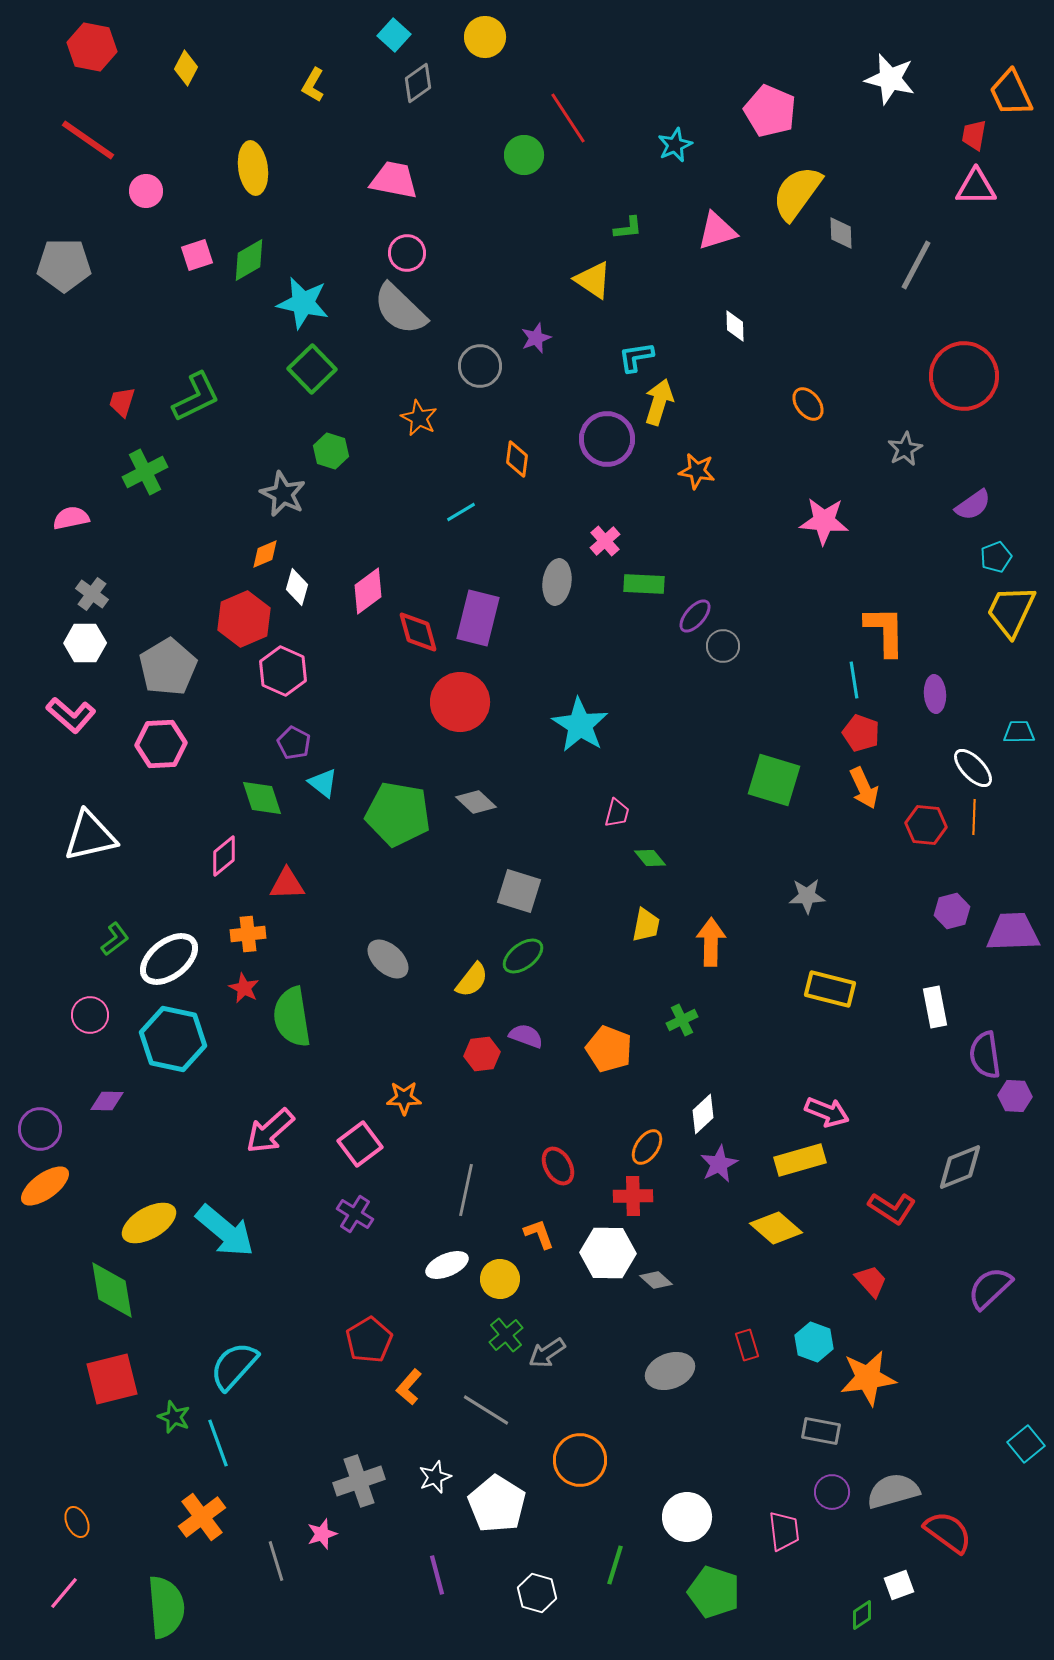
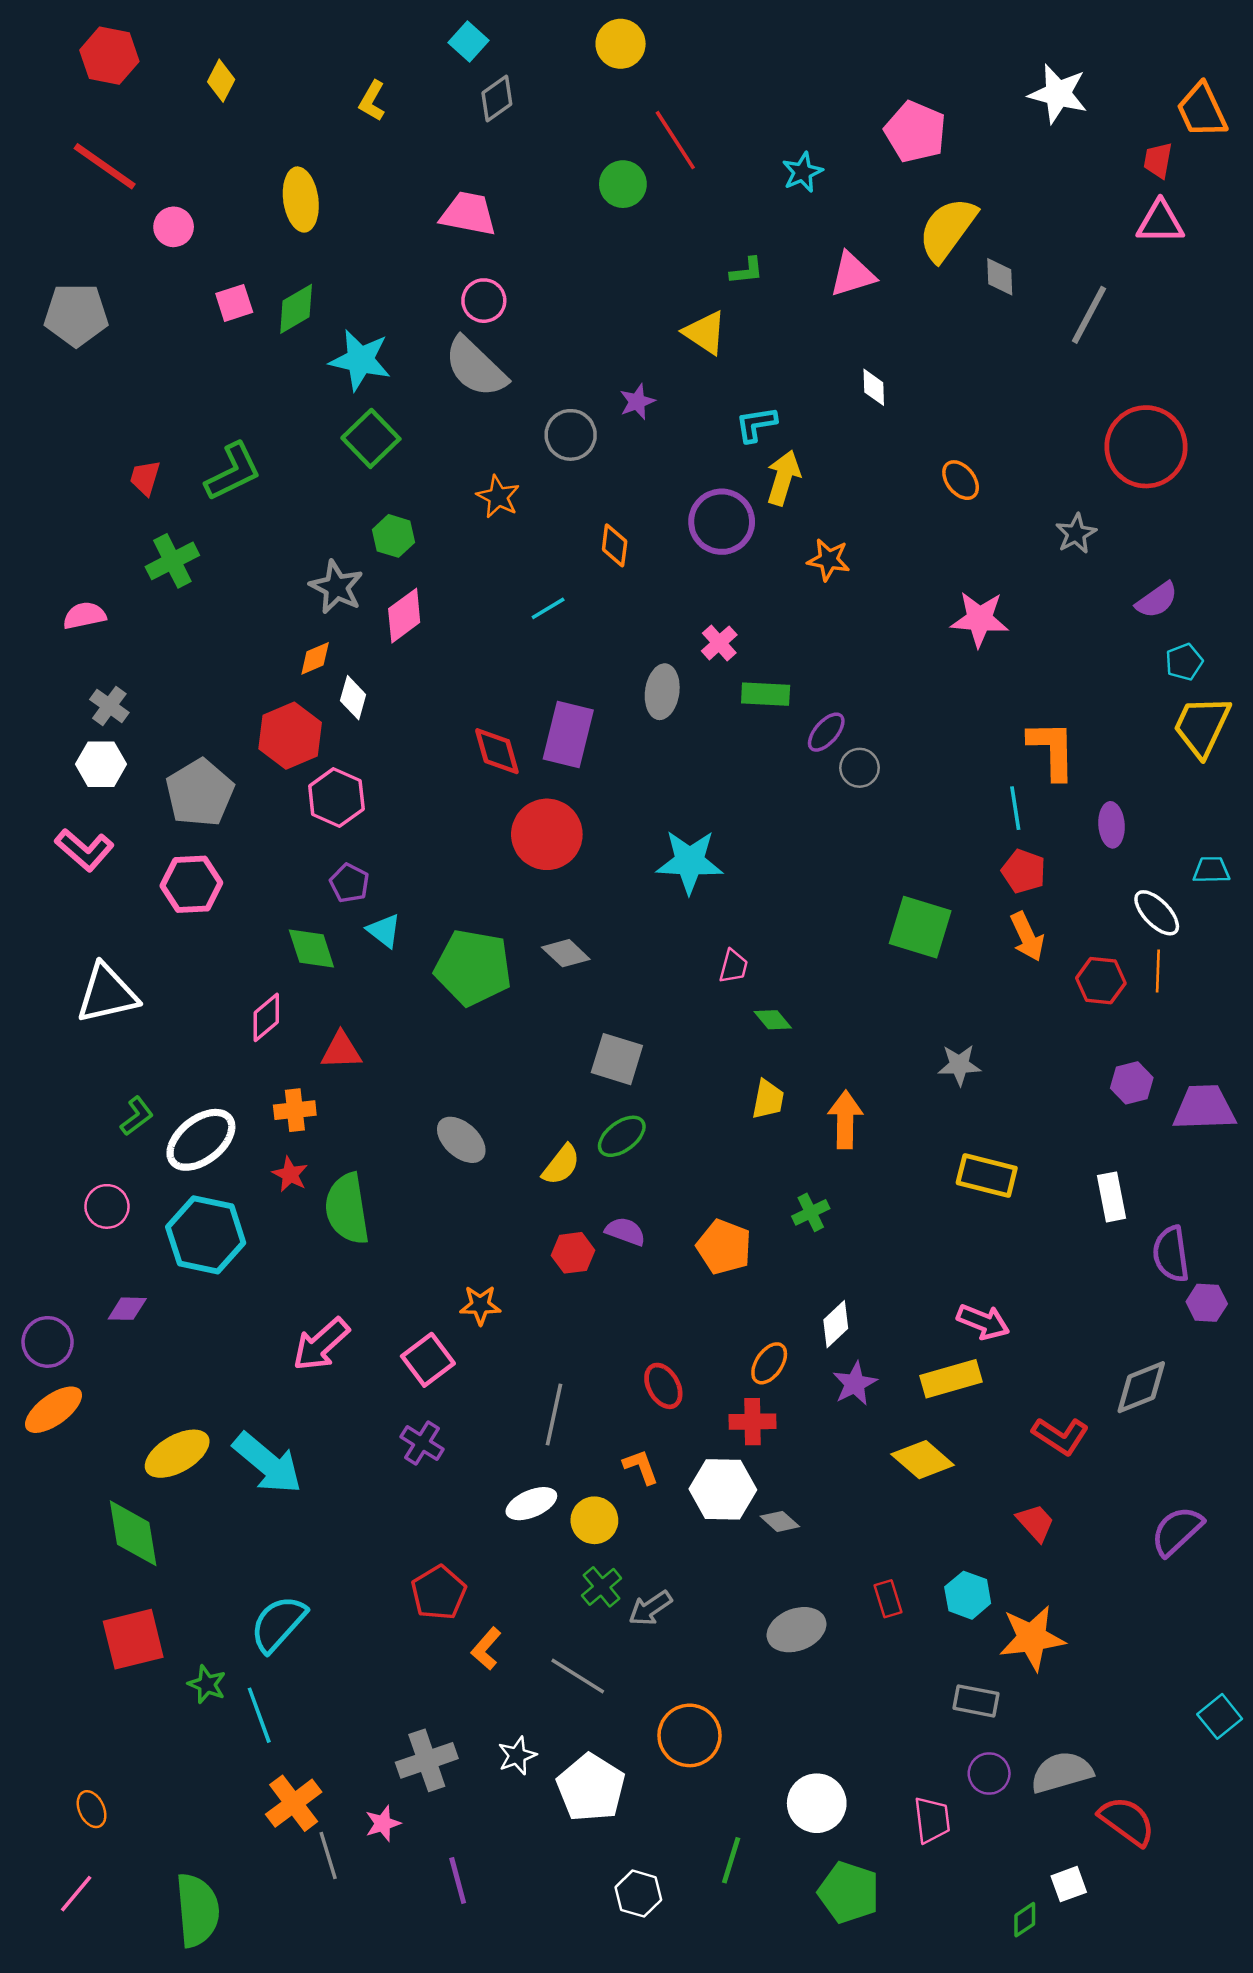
yellow circle: (485, 37) -> (621, 44), moved
pink diamond: (368, 591) -> (404, 616), moved
cyan star: (580, 725) -> (690, 862), turned -30
orange cross: (202, 1517) -> (294, 1803), moved
purple line: (437, 1575) -> (458, 1880), moved

